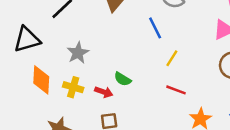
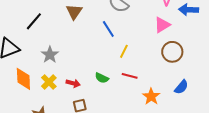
green semicircle: (123, 79) -> (102, 78), moved
yellow cross: (73, 87) -> (49, 82), turned 35

